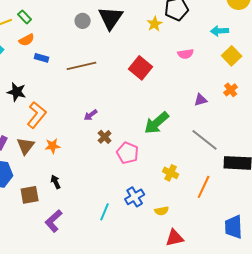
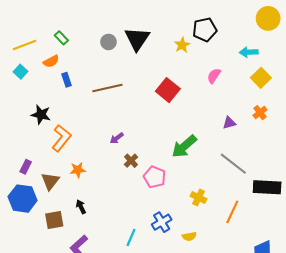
green rectangle: (25, 17) -> (61, 38), moved
pink semicircle: (186, 54) -> (214, 76), turned 133
blue rectangle: (42, 58) -> (67, 80), turned 56
brown triangle: (26, 146) -> (50, 181), moved

